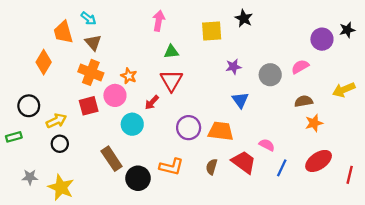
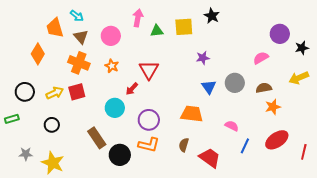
black star: (347, 30) -> (302, 48), moved
green triangle: (171, 52) -> (157, 31), moved
gray circle: (270, 75) -> (235, 83), moved
pink circle: (115, 95) -> (111, 36), moved
yellow arrow: (56, 121) -> (55, 93), moved
purple circle: (189, 128) -> (149, 120), moved
red trapezoid: (244, 162) -> (210, 158), moved

